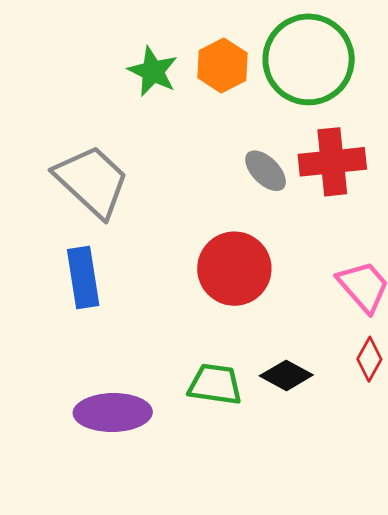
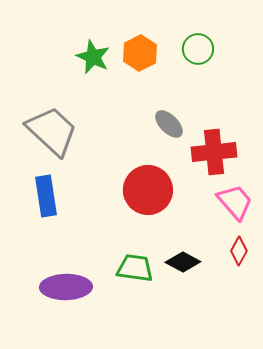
green circle: (309, 59) -> (198, 49), size x0.5
red cross: (332, 162) -> (214, 152), moved

